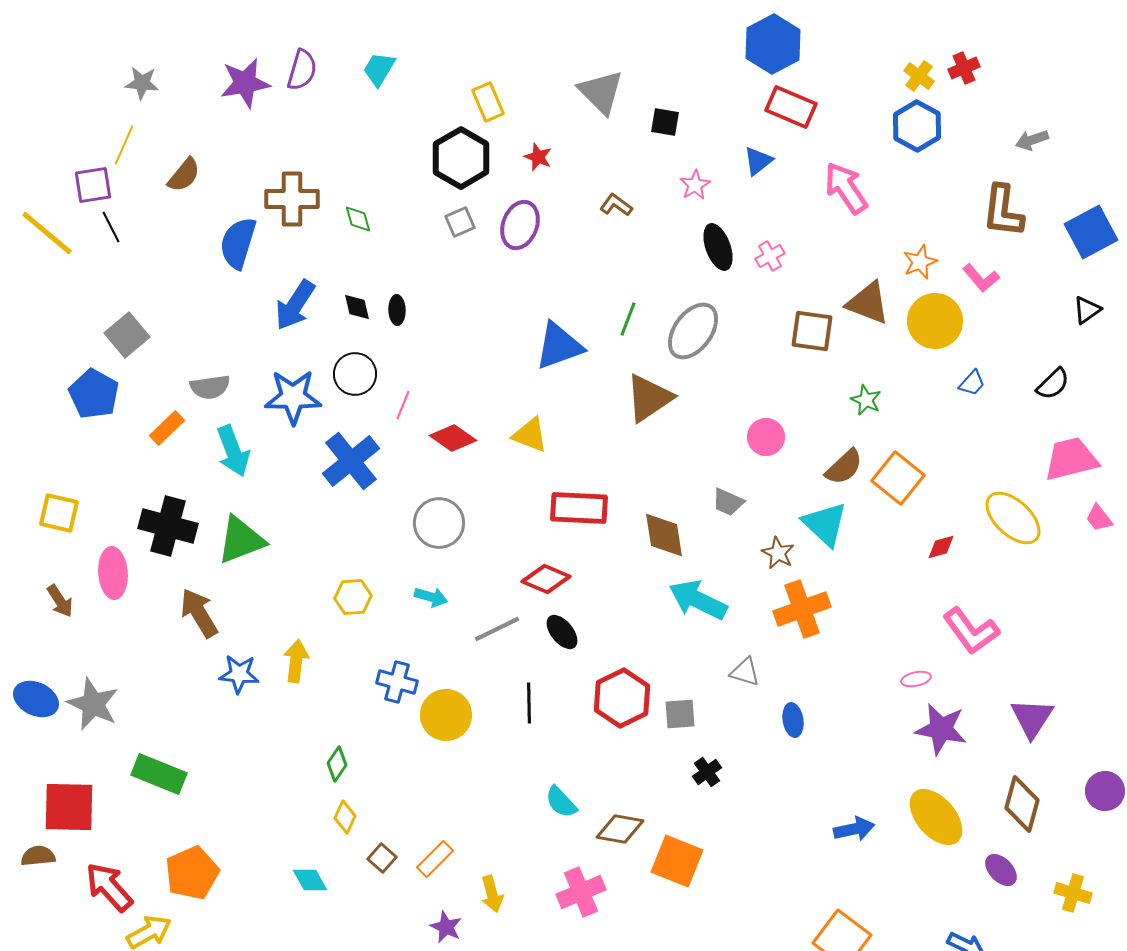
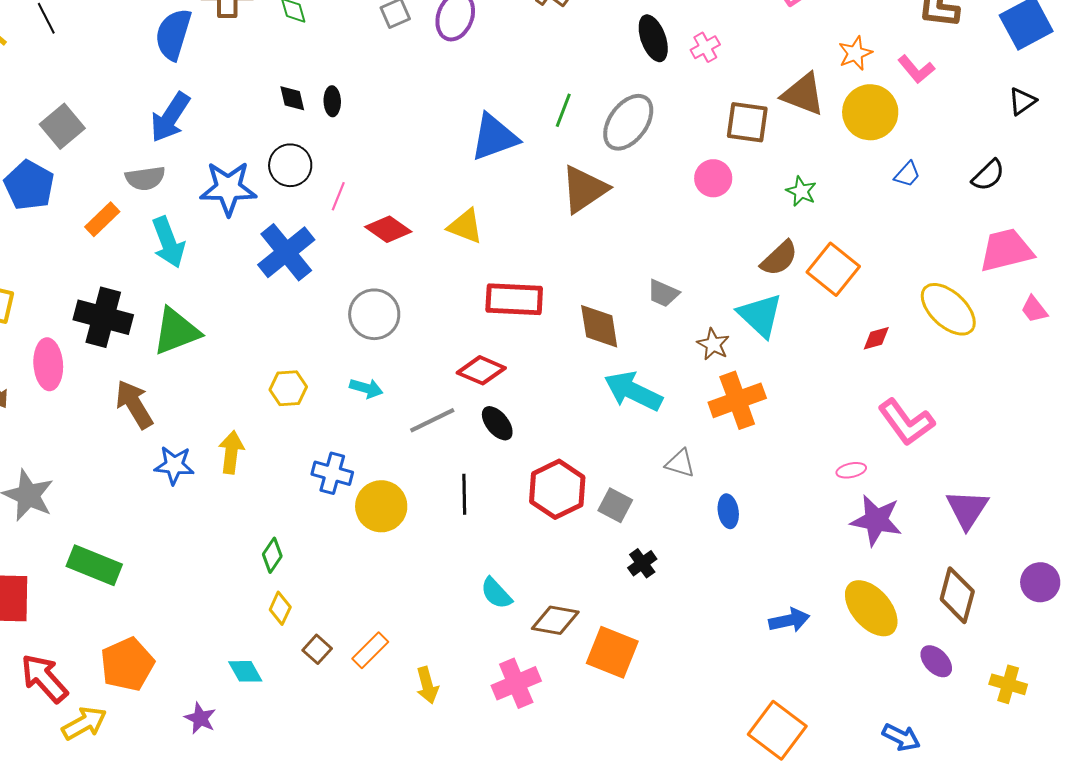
blue arrow: (295, 305) -> (170, 117), moved
pink circle: (766, 437) -> (713, 178), moved
gray square: (680, 714) -> (615, 505), turned 32
purple star: (446, 927) -> (200, 718), moved

